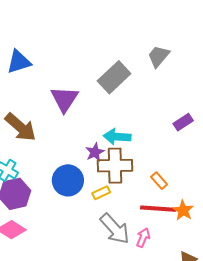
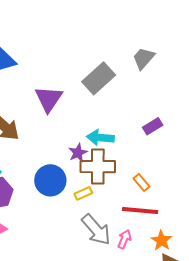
purple rectangle: (183, 122) -> (153, 126), moved
orange star: (183, 210) -> (161, 241), moved

